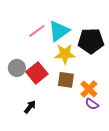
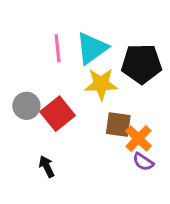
pink line: (37, 31) -> (58, 48), turned -60
brown square: (66, 80) -> (118, 124), moved
black arrow: (30, 107) -> (47, 166), turned -64

